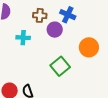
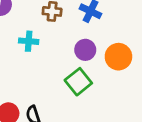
purple circle: (55, 30) -> (85, 50), moved

